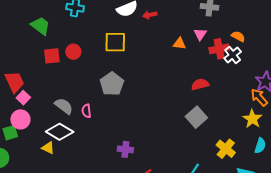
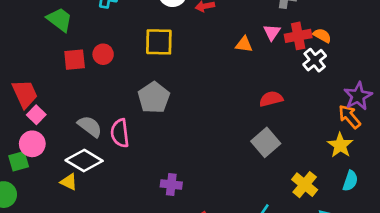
red cross: (219, 49) -> (298, 36), moved
pink semicircle: (86, 111) -> (120, 133), size x1.5

